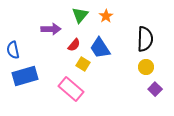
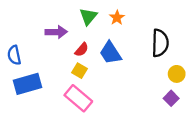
yellow square: (83, 64) -> (79, 71), moved
yellow circle: (146, 67) -> (177, 74), moved

